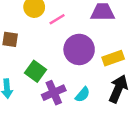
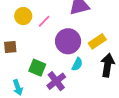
cyan semicircle: (83, 95) -> (77, 64), moved

